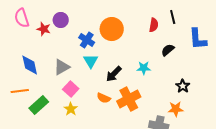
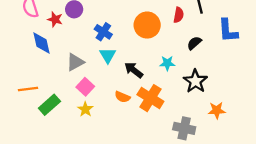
orange circle: (112, 29) -> (147, 25), moved
blue diamond: (30, 65) -> (42, 43), moved
black arrow: (114, 74) -> (134, 70), turned 84
black star: (183, 86) -> (195, 81), moved, size x1.5
orange cross: (129, 99) -> (150, 98), turned -30
orange star: (176, 109) -> (217, 110), moved

